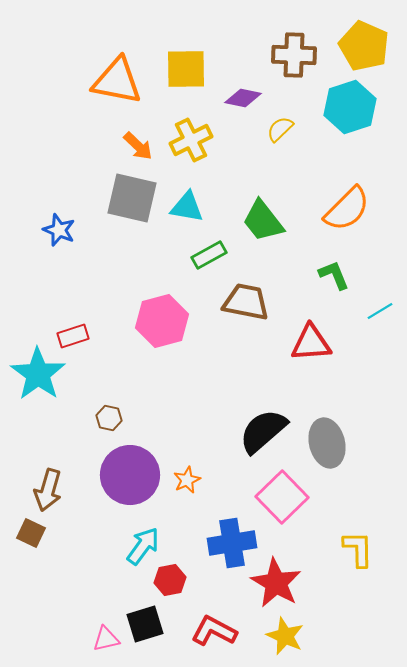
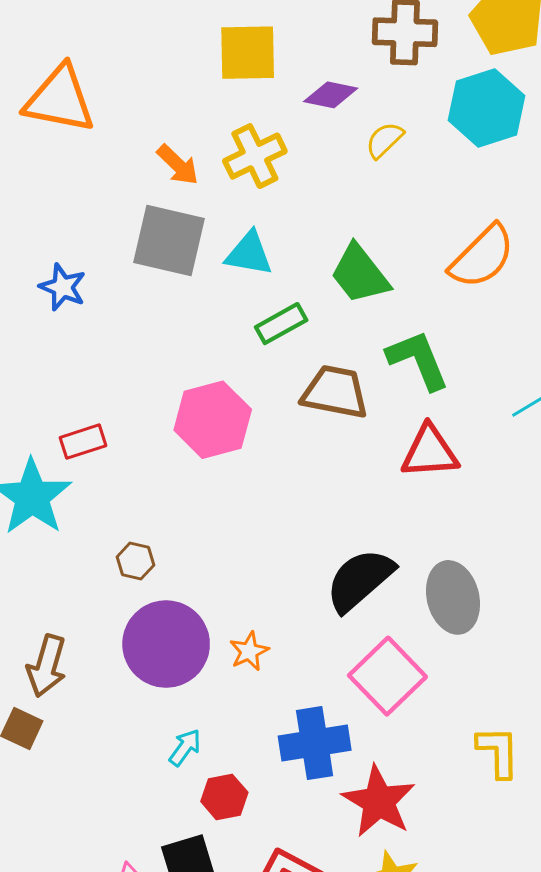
orange triangle: (117, 81) -> (60, 99), moved
green L-shape: (334, 275) -> (418, 360), moved, size x1.4
cyan arrow: (143, 546) -> (185, 747), size x0.7

